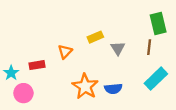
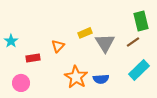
brown line: (149, 47) -> (133, 42), turned 48
gray triangle: (118, 48) -> (105, 43), size x1.5
cyan star: (11, 73) -> (11, 41), moved

